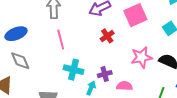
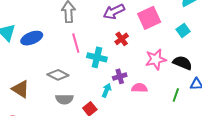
gray diamond: (20, 61) -> (58, 75), moved, turned -40
cyan cross: (73, 70) -> (97, 57), moved

